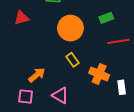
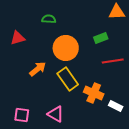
yellow rectangle: (73, 60) -> (68, 79), size x1.6
orange arrow: (37, 75) -> (38, 69), moved
white rectangle: (122, 87) -> (116, 106), turned -56

